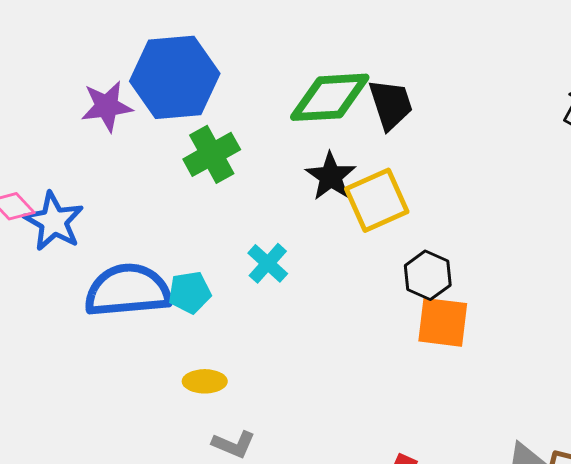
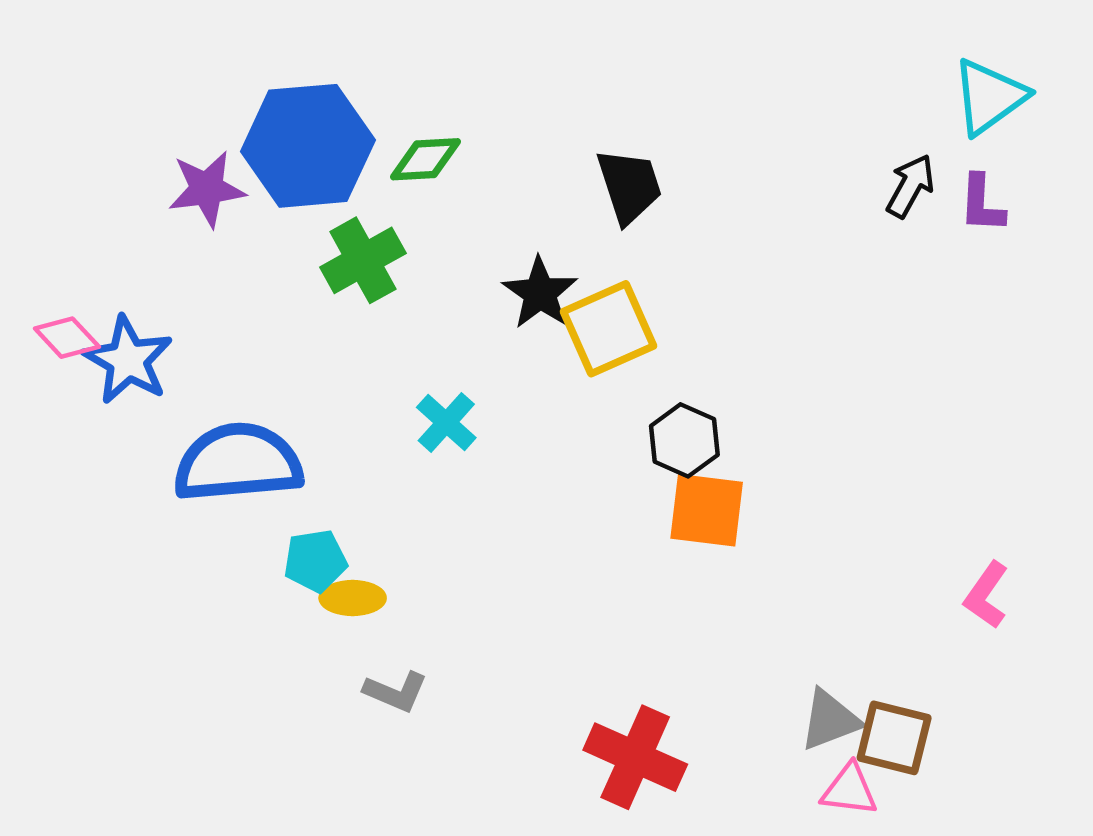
green diamond: (330, 97) -> (425, 159), moved, size x0.6
cyan pentagon: (190, 292) -> (315, 561), moved

